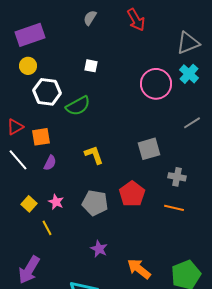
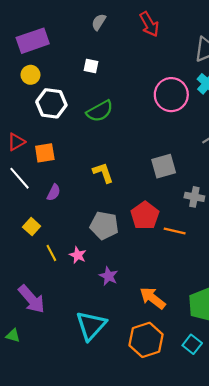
white square: (91, 66) -> (91, 66), moved
green semicircle: (78, 106) -> (100, 111), moved
purple semicircle: (50, 163) -> (54, 192), moved
pink star: (56, 202) -> (78, 255), moved
orange line: (174, 208) -> (175, 231), moved
purple arrow: (29, 270) -> (32, 299), turned -72

